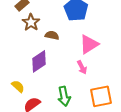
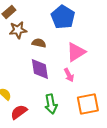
brown star: (31, 22) -> (18, 30), turned 30
purple diamond: (39, 61) -> (40, 69), moved, turned -65

